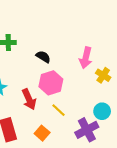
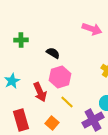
pink arrow: (86, 58) -> (92, 29), moved, turned -84

